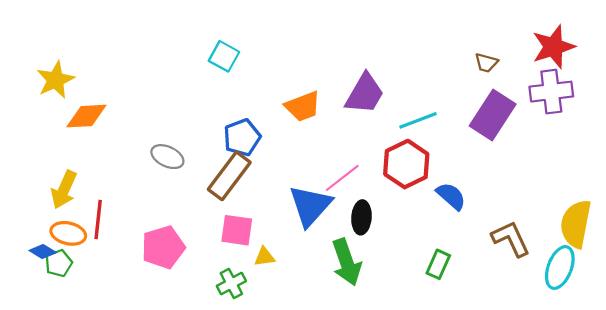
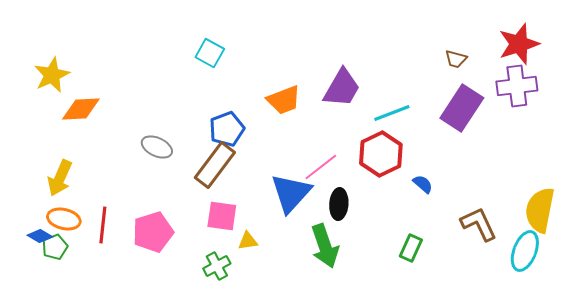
blue semicircle: (451, 196) -> (423, 184), size x0.7
red line: (98, 220) -> (103, 225), moved

